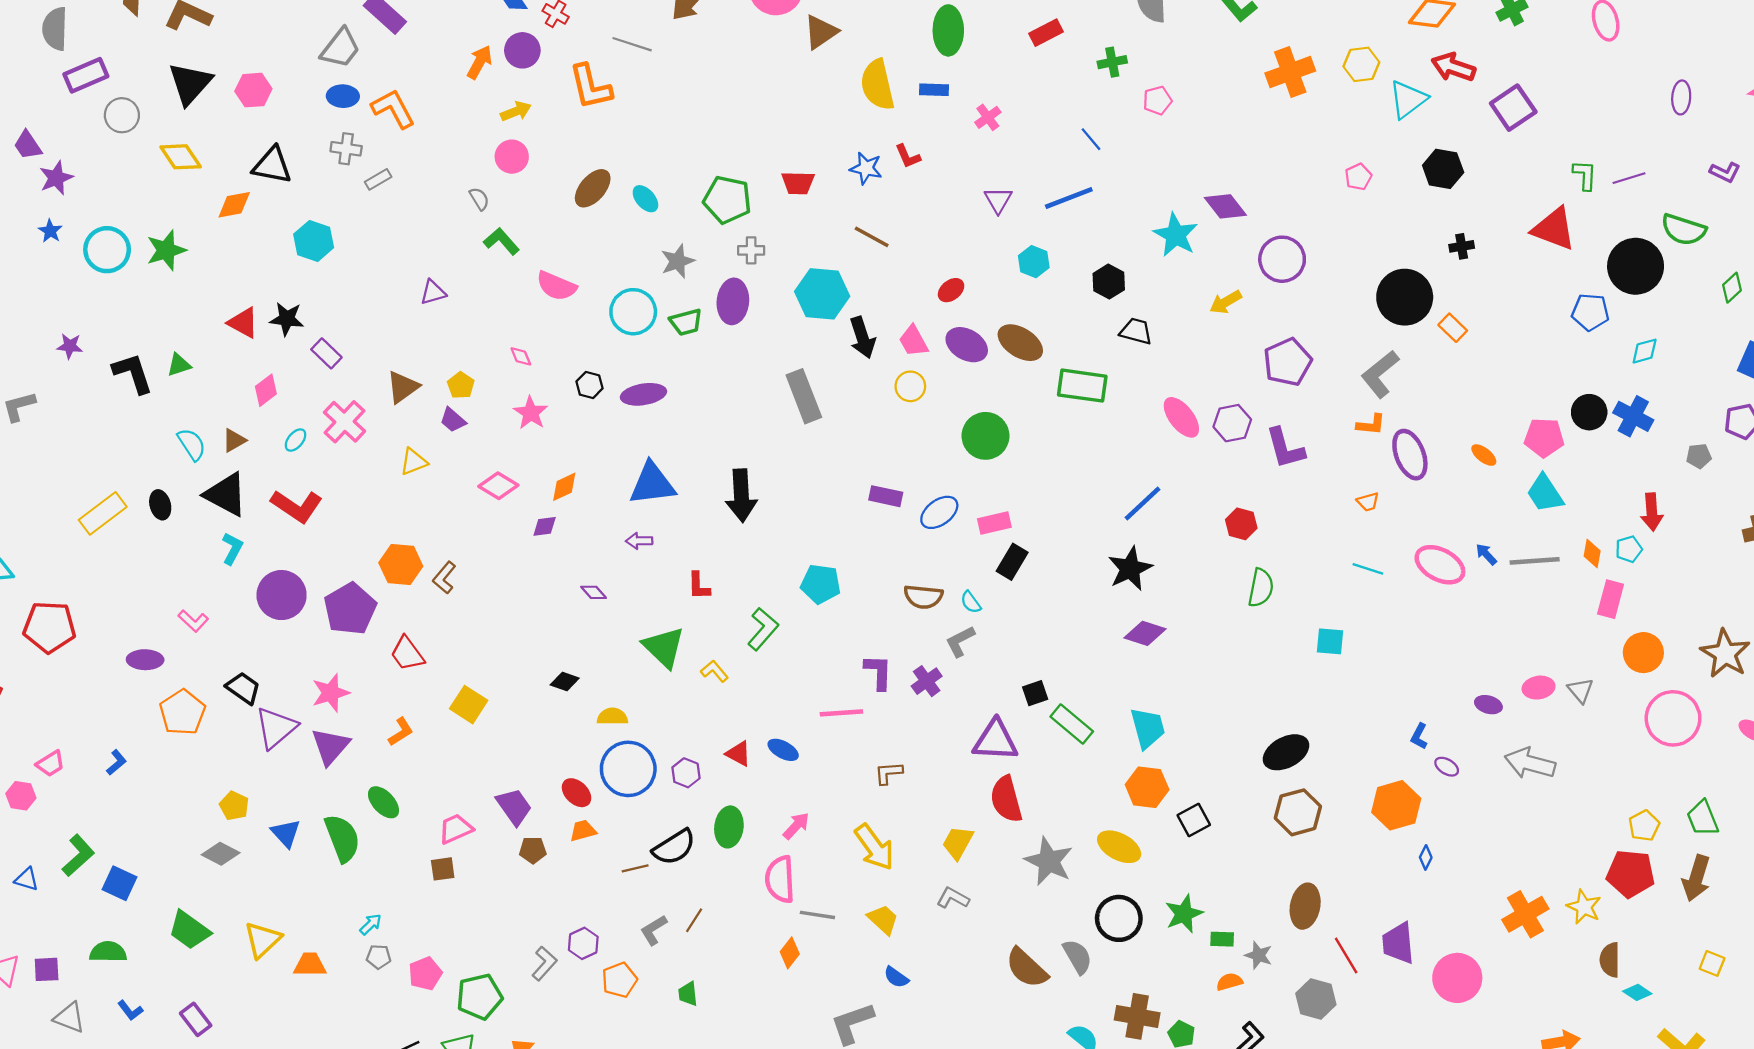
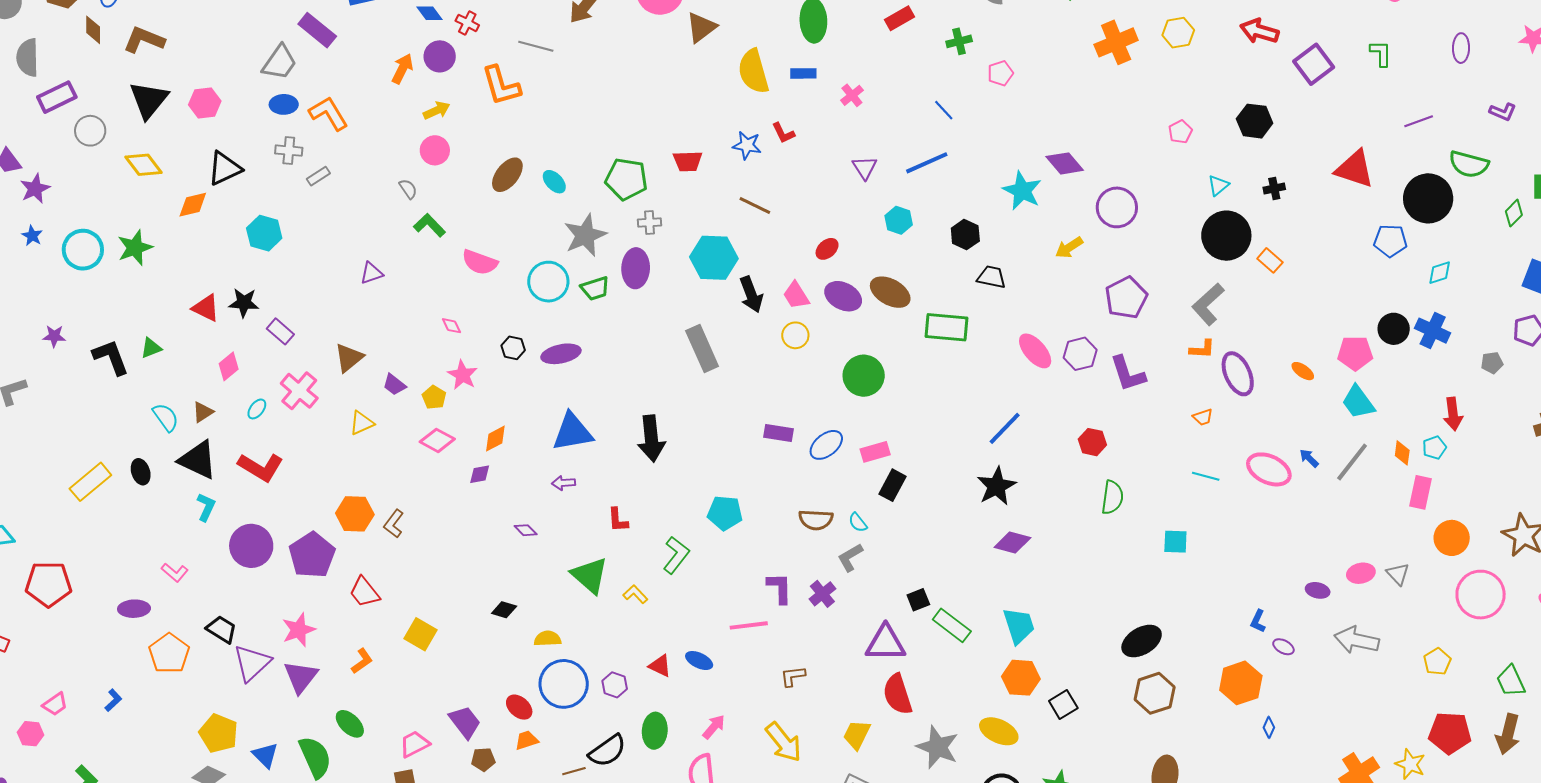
cyan triangle: (1408, 99) -> (1218, 185), moved, size x0.6
black triangle: (272, 165) -> (224, 168), turned -33
green L-shape: (1585, 175) -> (1381, 53), moved
gray star: (678, 261) -> (585, 235), size x1.4
yellow pentagon: (461, 385) -> (434, 397), moved
gray line: (1535, 561) -> (1352, 462), turned -45
yellow pentagon: (234, 806) -> (219, 733), size x1.5
yellow pentagon: (1644, 826) -> (1437, 662), moved

